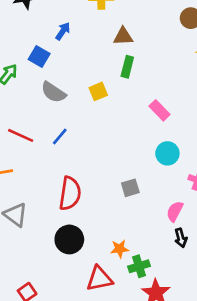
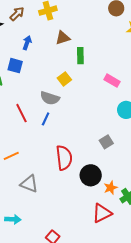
brown triangle: (123, 36) -> (63, 38), moved
gray semicircle: (53, 92) -> (50, 98), moved
red line: (21, 135) -> (22, 113), moved, turned 54
black circle: (69, 239) -> (91, 175), moved

